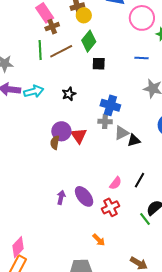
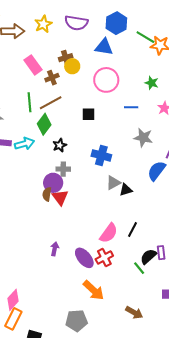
pink circle: (142, 18) -> (106, 80), moved
brown cross: (52, 27) -> (52, 78), moved
green diamond: (89, 41) -> (44, 124), moved
gray cross: (105, 122) -> (63, 169), moved
red triangle: (79, 136) -> (60, 197), moved
pink semicircle: (116, 183) -> (109, 233), size x1.5
purple ellipse: (84, 196) -> (84, 258), moved
orange arrow: (99, 240) -> (94, 290), size x1.6

